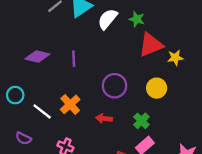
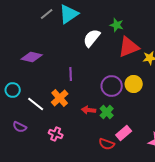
white semicircle: (108, 19) -> (92, 38), moved
purple line: (74, 59) -> (71, 74), moved
purple circle: (115, 86) -> (112, 86), moved
green cross: (141, 121) -> (107, 112), moved

